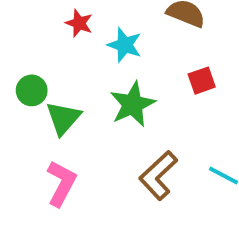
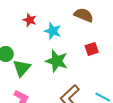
green star: (132, 104) -> (57, 61), turned -30

